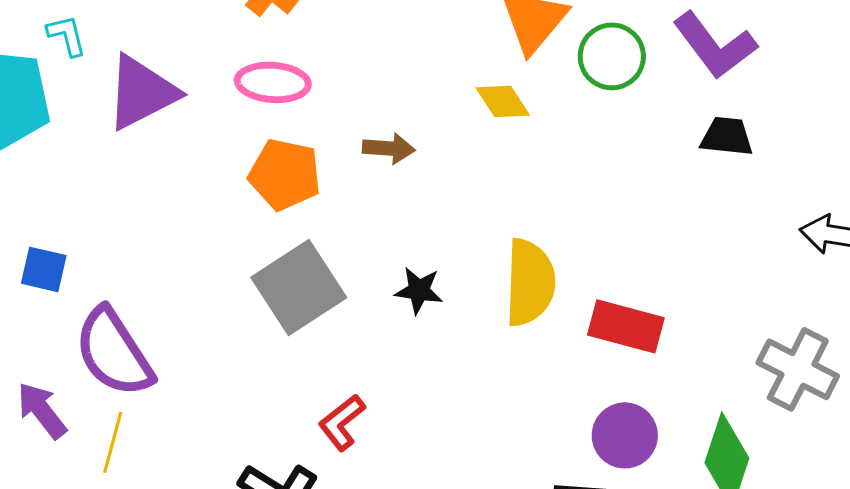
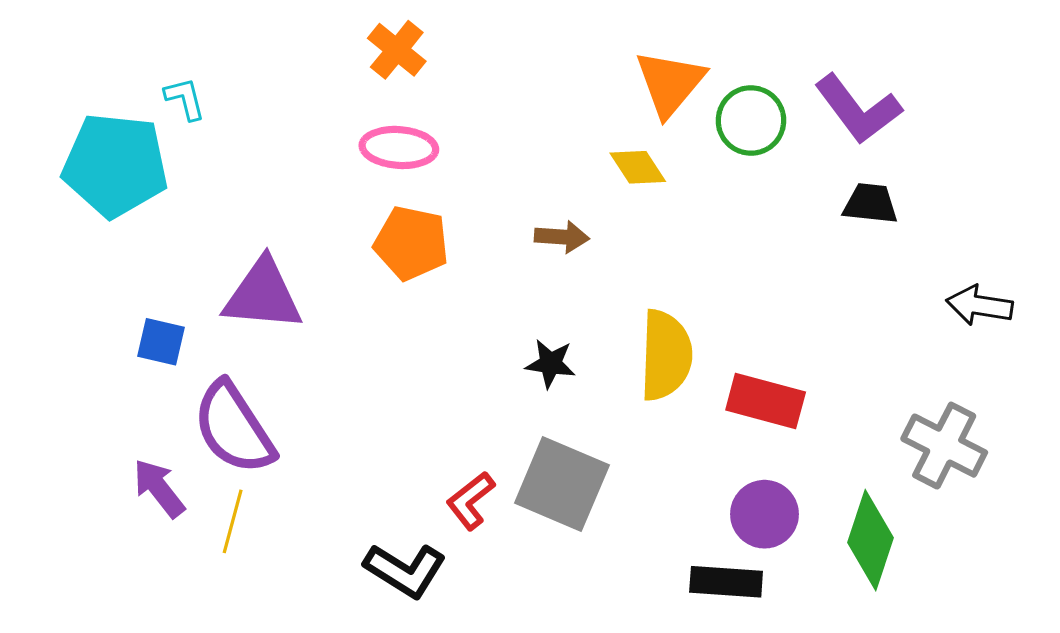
purple triangle: (142, 92) -> (263, 295), moved, turned 32
brown arrow: (389, 148) -> (562, 237), moved
gray square: (299, 287) -> (562, 484), moved, turned -34

